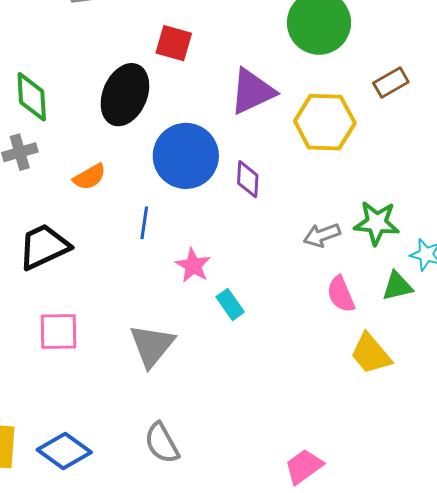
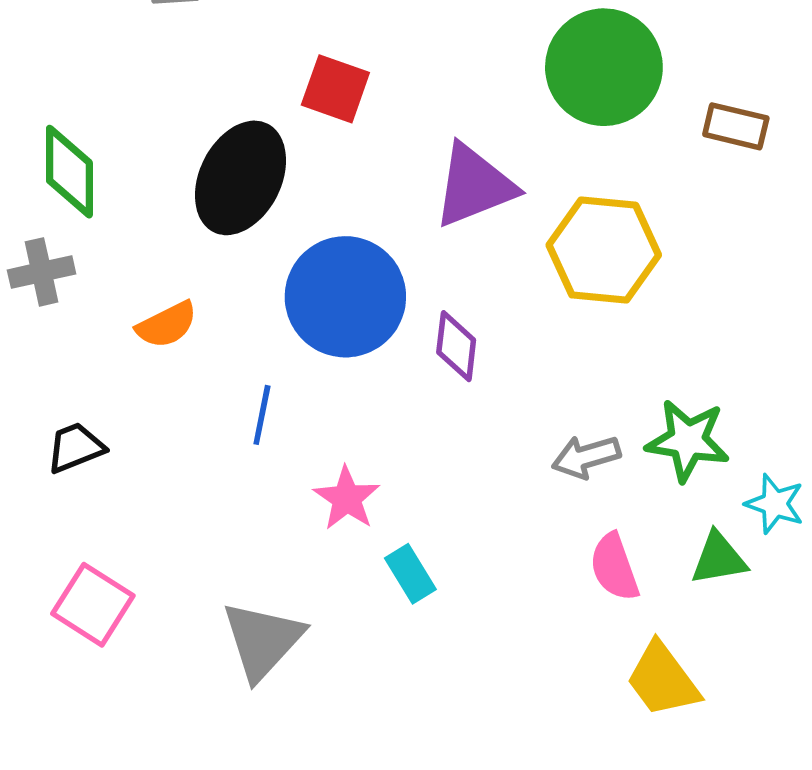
brown rectangle: (391, 83) -> (736, 126), moved, turned 40
black trapezoid: (44, 247) -> (75, 448), size x0.6
pink square: (58, 331) -> (93, 605), turned 30

